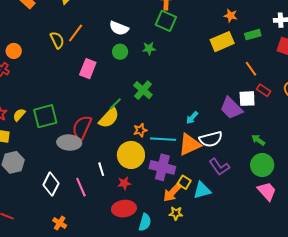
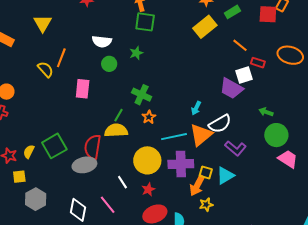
yellow semicircle: (109, 118) -> (116, 130), turned -120
orange star: (140, 130) -> (149, 117), moved

